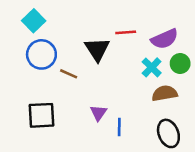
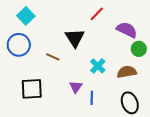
red line: (126, 32) -> (97, 14), moved, turned -42
purple semicircle: (165, 39) -> (127, 30), turned -130
blue circle: (41, 54) -> (19, 45), moved
cyan cross: (152, 67) -> (98, 66), moved

